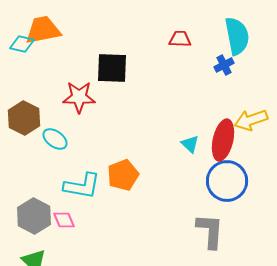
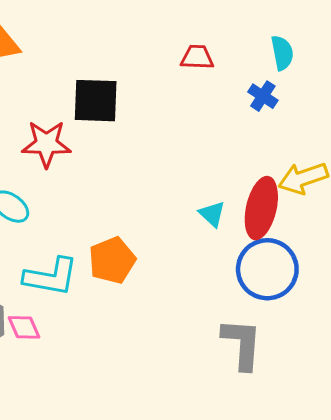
cyan semicircle: (237, 36) -> (282, 53), size x0.6
blue cross: (224, 65) -> (263, 96), turned -30

